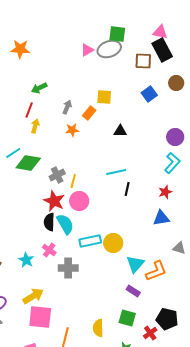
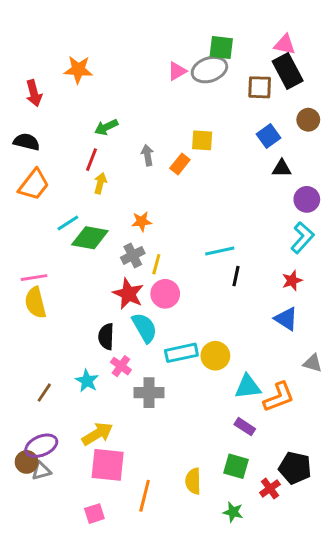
gray arrow: (67, 107) -> (147, 155), turned -32
orange star: (72, 130) -> (142, 222), moved
black triangle: (120, 131) -> (282, 168), moved
blue triangle: (161, 218) -> (286, 319), turned 42
black semicircle: (49, 222) -> (106, 337), moved
cyan triangle: (135, 264) -> (248, 387), turned 42

